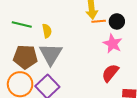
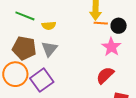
yellow semicircle: (47, 31) -> (49, 26), turned 88
gray triangle: (51, 54) -> (49, 49), size x0.7

